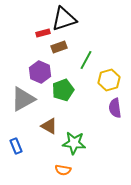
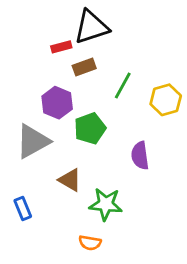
yellow hexagon: (109, 80) -> (166, 100), moved
purple semicircle: (115, 108) -> (140, 156), moved

